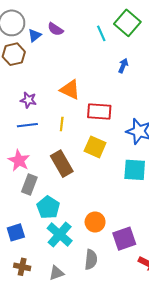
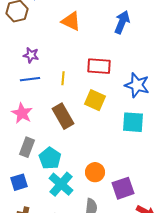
blue arrow: (123, 66) -> (122, 22), size x1.6
orange triangle: (70, 90) -> (71, 21), moved
gray rectangle: (29, 184) -> (27, 147), moved

